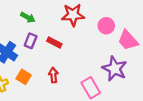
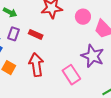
red arrow: (53, 75) -> (36, 65), size x1.6

